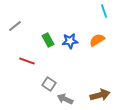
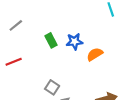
orange semicircle: (97, 40) -> (95, 54), moved
red line: (27, 61) -> (14, 62), moved, turned -42

